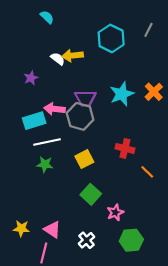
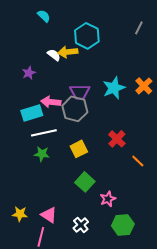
cyan hexagon: (111, 38) -> (87, 36), moved
red cross: (125, 148) -> (117, 139), turned 30

